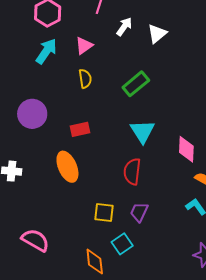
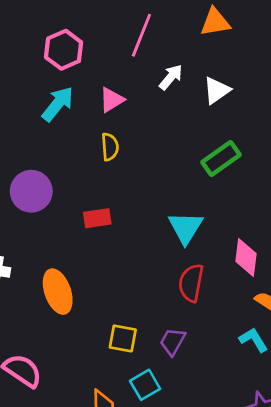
green rectangle: (136, 84) -> (221, 158), moved
orange ellipse: (67, 167) -> (58, 292), moved
red semicircle: (132, 172) -> (191, 283), moved

